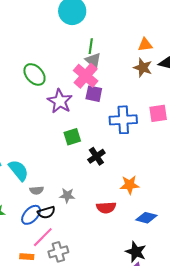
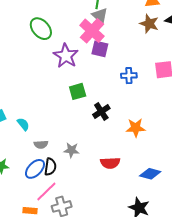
blue cross: (123, 120) -> (129, 76), size x0.6
cyan semicircle: (19, 170) -> (23, 124), size x0.6
orange star: (130, 185) -> (136, 128), moved
black semicircle: (46, 212) -> (50, 167), turned -66

